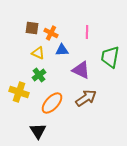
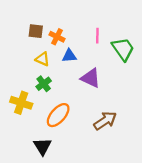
green trapezoid: (110, 57) -> (123, 49), moved, turned 135
brown arrow: (86, 98) -> (105, 121), moved

